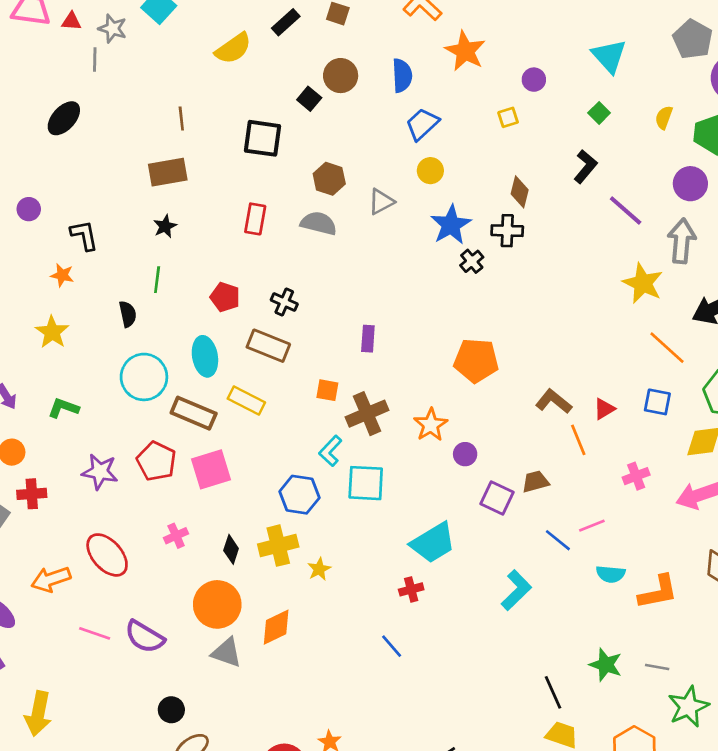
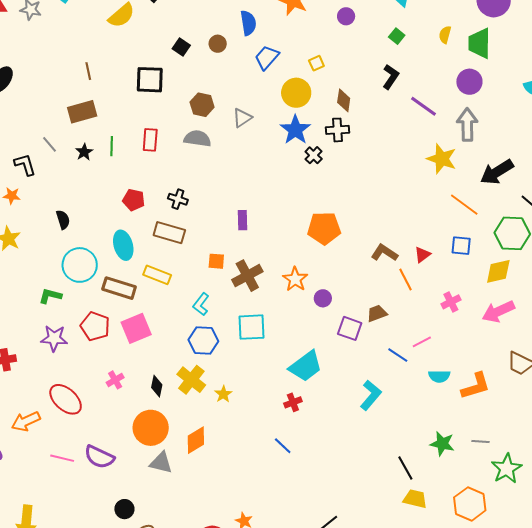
gray line: (95, 60) -> (50, 144), moved, turned -36
brown circle: (341, 76) -> (218, 44), moved, size x0.7
yellow square: (508, 117) -> (316, 63), moved
yellow circle: (430, 171) -> (296, 93), moved, size x1.5
green line: (157, 280) -> (112, 146), moved
green L-shape: (63, 408) -> (50, 296), moved
cyan L-shape: (330, 451) -> (201, 304), moved
yellow cross: (278, 546) -> (191, 380), turned -32

